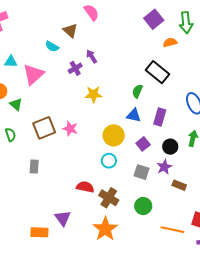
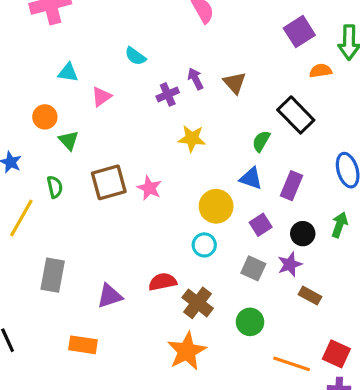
brown triangle: (70, 30) -> (235, 83), moved
pink triangle: (33, 74) -> (101, 97), size x0.6
gray rectangle: (34, 166) -> (53, 275), moved, size x1.5
red semicircle: (85, 187) -> (163, 282), turned -30
purple triangle: (63, 218) -> (110, 296), moved, turned 42

